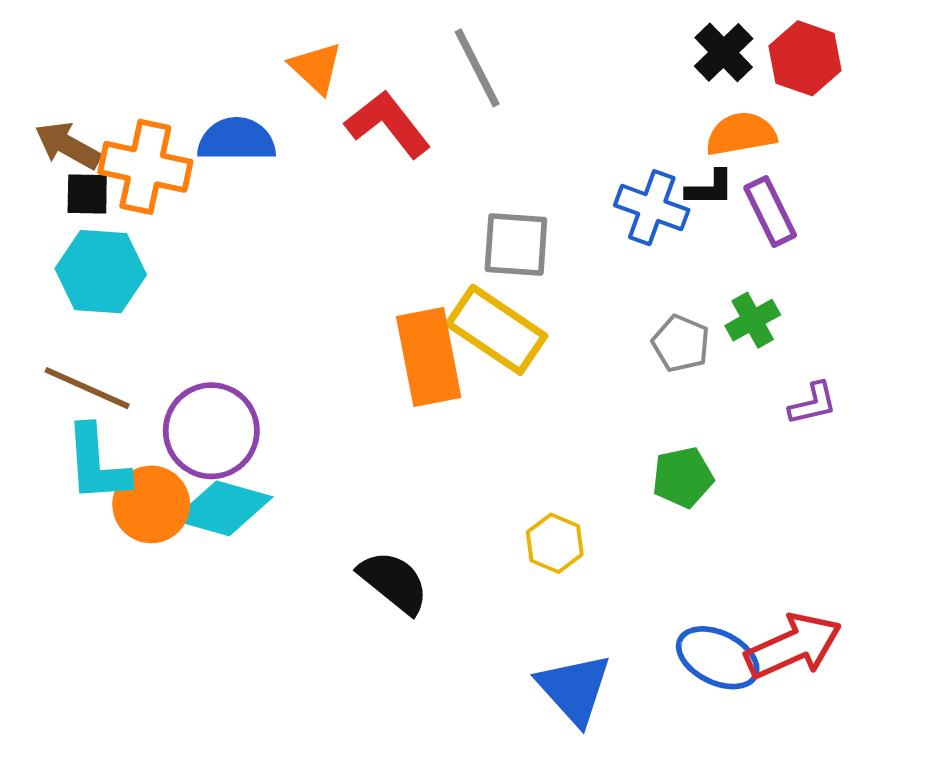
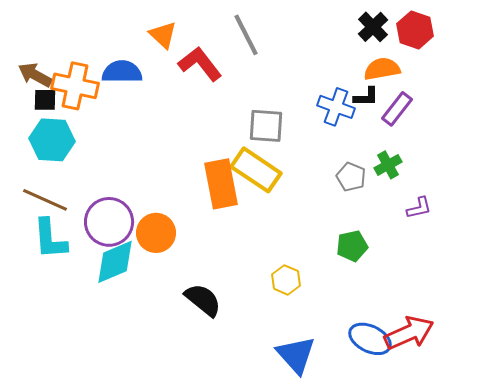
purple rectangle: (770, 211) -> (397, 109), turned 64
orange circle: (151, 504) -> (156, 233), moved
cyan diamond: (223, 508) -> (115, 262), turned -39

